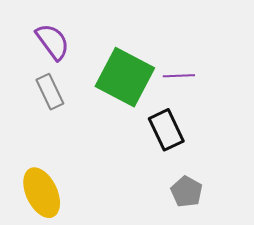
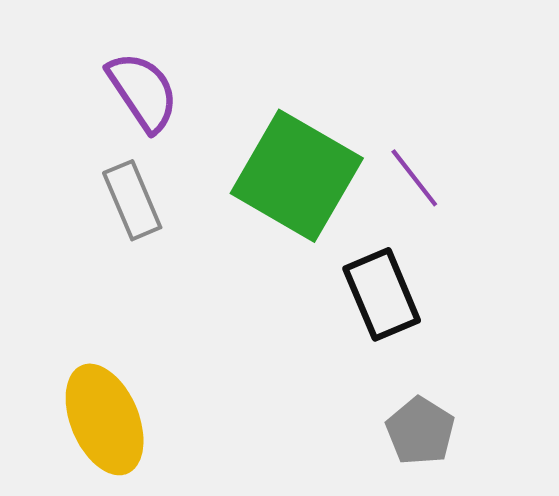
purple line: (179, 76) -> (414, 178), turned 52

